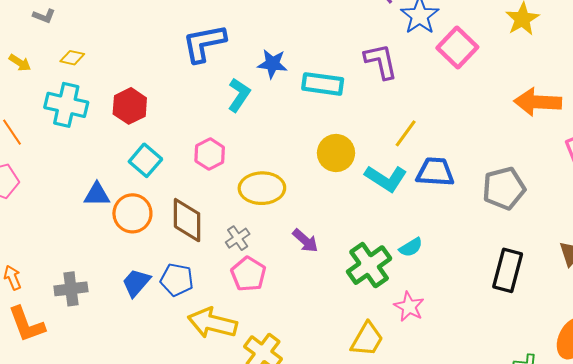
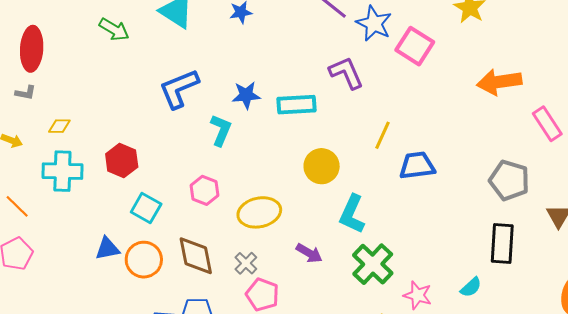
cyan L-shape: (386, 178) -> (352, 214), moved, turned 93
gray pentagon: (504, 188) -> (509, 180), moved, turned -30
cyan semicircle: (411, 247) -> (471, 287), moved

